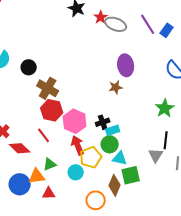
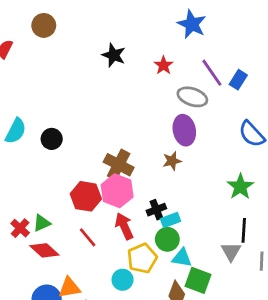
red star: (101, 17) -> (164, 65), moved
gray ellipse: (116, 24) -> (192, 97), moved
brown cross: (48, 88) -> (119, 165), moved
pink hexagon: (75, 121) -> (117, 191), moved
red line: (44, 135) -> (88, 237), moved
red arrow: (78, 145) -> (124, 226), moved
green triangle: (50, 164) -> (42, 223), moved
green square: (131, 175) -> (198, 280), turned 36

